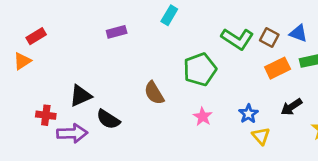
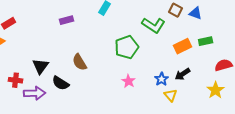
blue triangle: (298, 33) -> (196, 13), moved
brown square: (269, 37) -> (176, 10), moved
brown semicircle: (154, 93) -> (80, 62), moved
black triangle: (81, 96) -> (41, 66), turned -30
black arrow: (291, 107) -> (183, 74), moved

